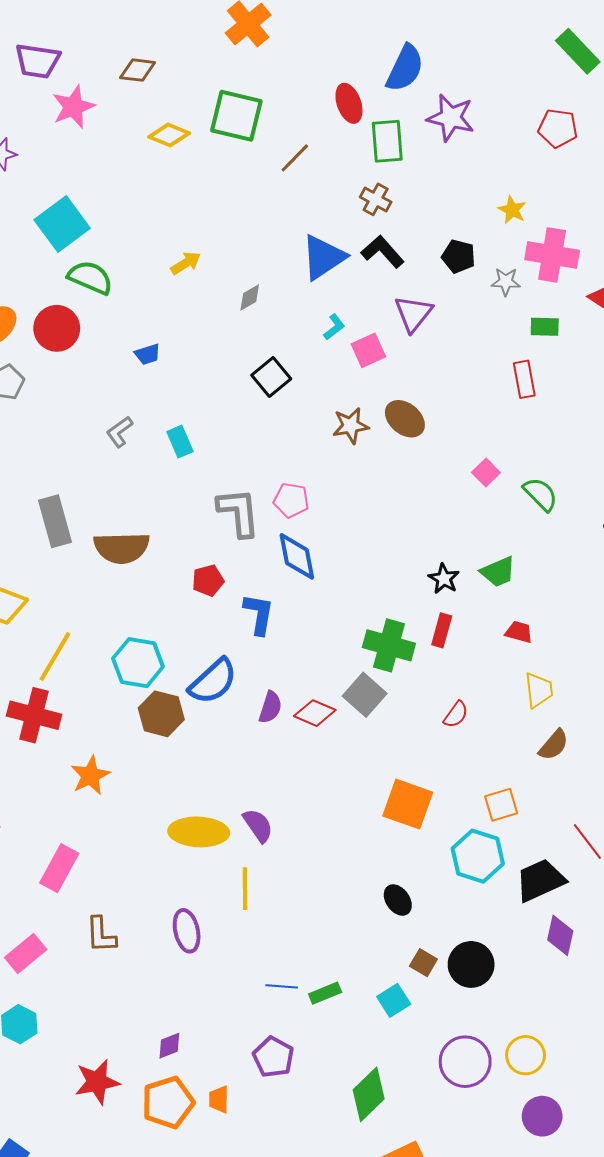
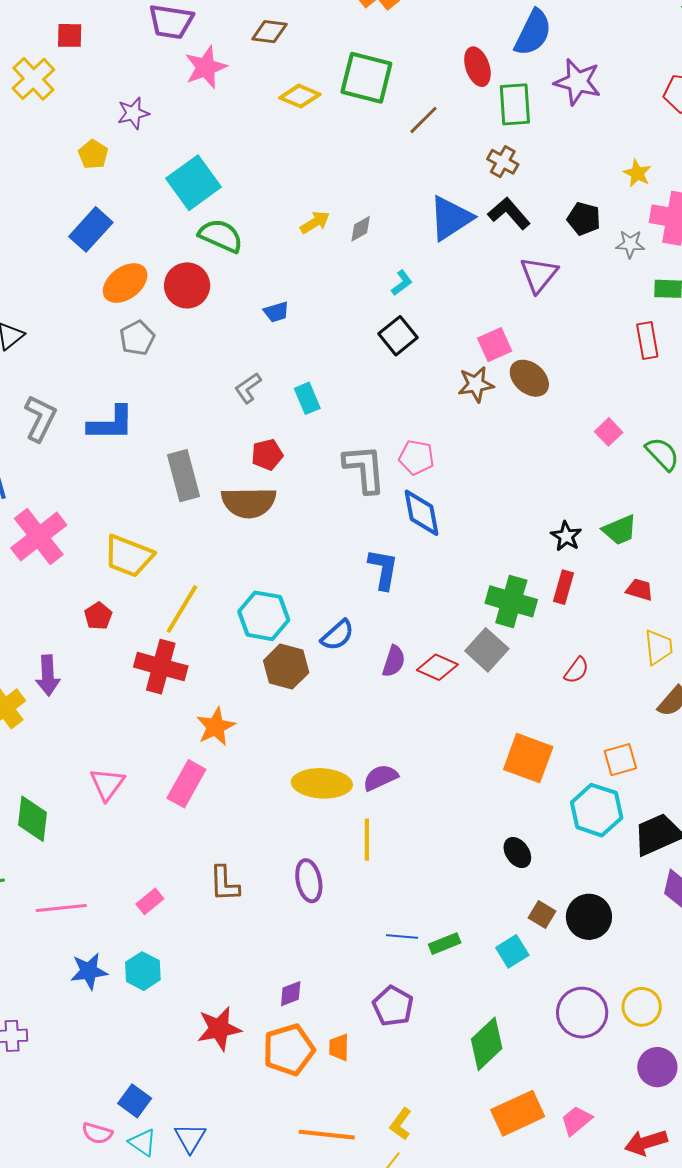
gray diamond: (250, 297) -> (361, 229), moved
cyan L-shape: (334, 327) -> (402, 283), moved
pink square: (368, 350) -> (495, 345), moved
red pentagon: (208, 580) -> (267, 455), moved
blue semicircle: (213, 681) -> (337, 635), size x0.7
purple semicircle: (258, 825) -> (380, 778), turned -81
pink rectangle: (59, 868) -> (186, 784), moved
pink rectangle: (26, 953) -> (150, 901), size x0.7

